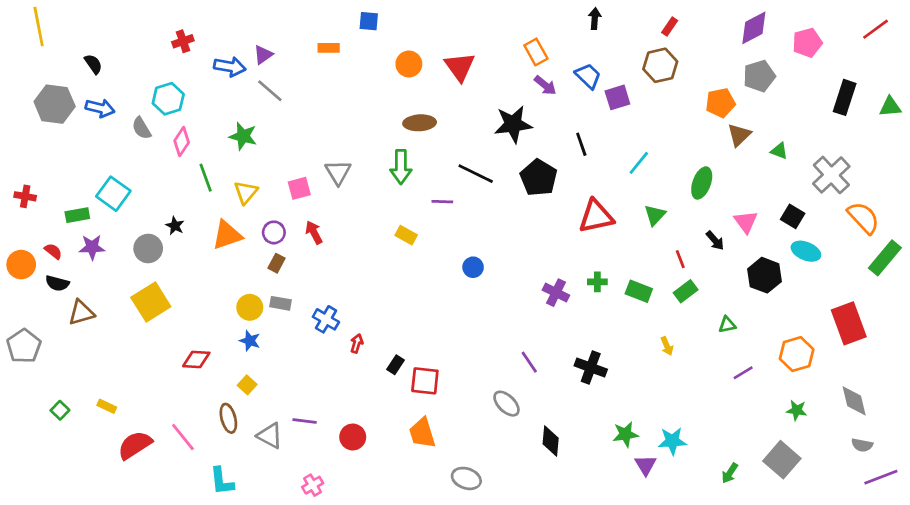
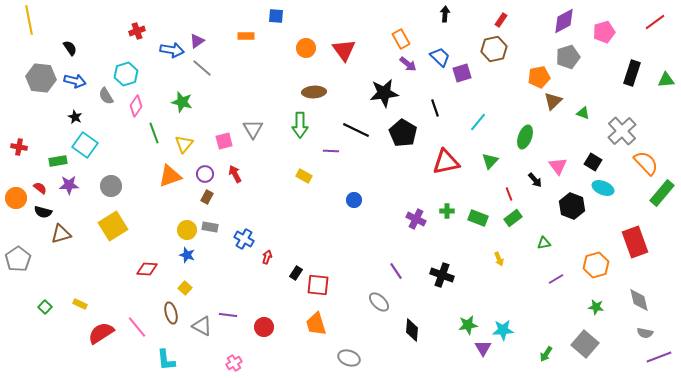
black star: (175, 226) -> (75, 117), moved

